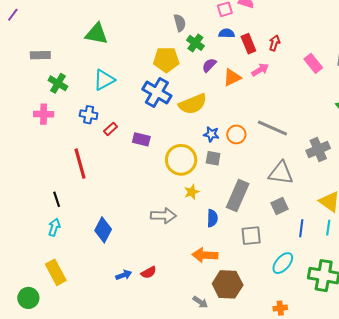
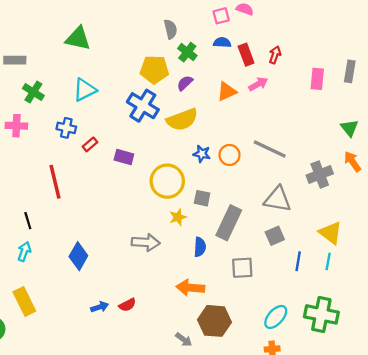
pink rectangle: (313, 63) -> (317, 79), turned 42
purple semicircle: (209, 65) -> (185, 83), moved
gray square: (213, 158) -> (202, 198), moved
cyan ellipse: (283, 263) -> (276, 317), moved

